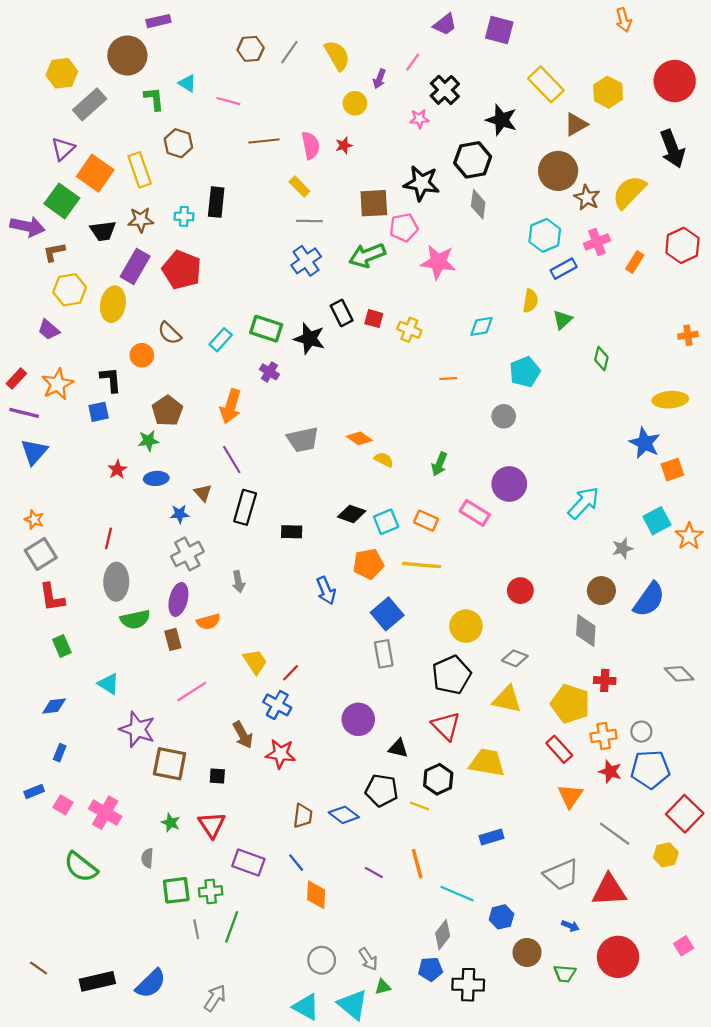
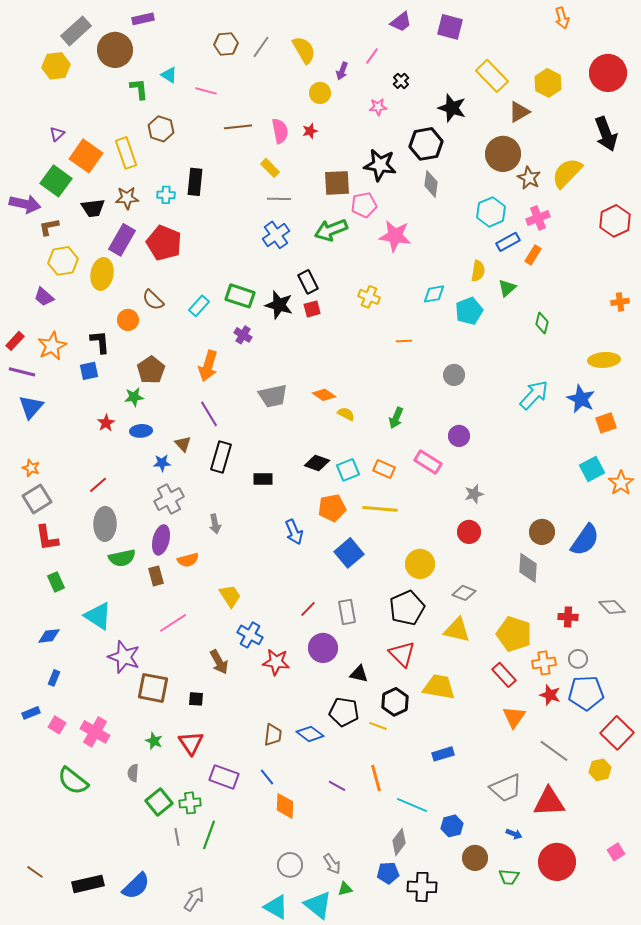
black cross: (445, 90) -> (401, 81), size x0.6
gray rectangle: (90, 104) -> (76, 31), moved
purple triangle: (63, 149) -> (57, 134), size x0.7
orange rectangle: (635, 262) -> (533, 255), moved
red square: (374, 319) -> (312, 309), moved, turned -30
cyan pentagon: (525, 372) -> (469, 311), moved
purple circle: (509, 484) -> (459, 436), size x0.7
cyan arrow: (584, 503) -> (534, 395), moved
red line: (109, 538) -> (98, 485), turned 36
gray star: (622, 548) -> (474, 494), moved
gray rectangle: (384, 654) -> (347, 612), moved
red line: (291, 673) -> (308, 609), moved
red cross: (605, 680) -> (568, 617), moved
cyan triangle: (109, 684) -> (98, 616), size x1.4
red star: (281, 754) -> (276, 662), moved
green square: (176, 890) -> (159, 802), turned -32

